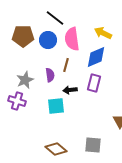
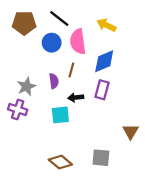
yellow arrow: (103, 33) -> (106, 25), moved
brown pentagon: (23, 36) -> (24, 23), moved

